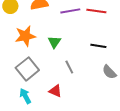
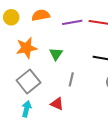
gray line: (69, 67) -> (71, 79), turned 40
cyan arrow: (25, 96) -> (26, 109), turned 42

